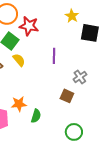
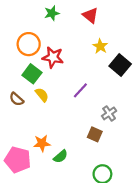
black square: (90, 33) -> (120, 65), turned 30
purple line: (54, 56) -> (80, 90), turned 42
green semicircle: (36, 116) -> (61, 156), turned 32

